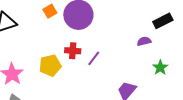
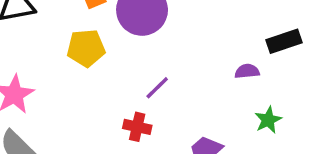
red cross: (73, 51) -> (137, 127), moved
yellow pentagon: (50, 66) -> (86, 48), moved

